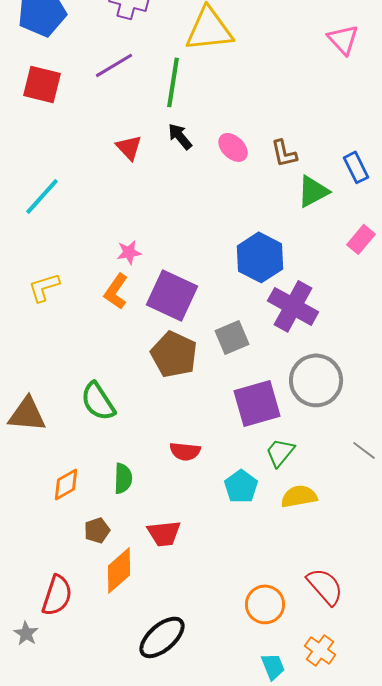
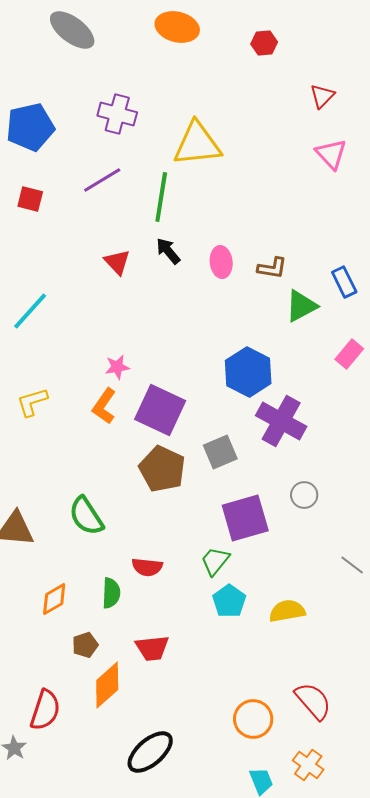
red square: (42, 84) -> (30, 199), size x0.7
pink ellipse: (233, 147) -> (221, 262), turned 40
brown L-shape: (284, 153) -> (272, 268), turned -68
gray circle: (316, 380) -> (304, 495), size x0.5
red semicircle: (185, 451) -> (147, 567), moved
green trapezoid: (280, 452) -> (215, 561), moved

